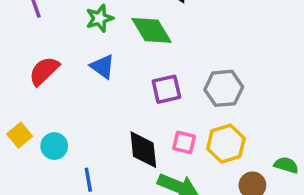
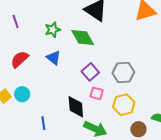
purple square: (166, 89) -> (90, 72), turned -30
pink square: (184, 142) -> (97, 93), moved
cyan circle: (54, 146) -> (22, 94), moved

